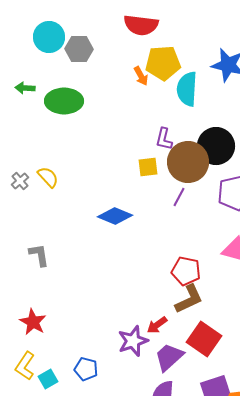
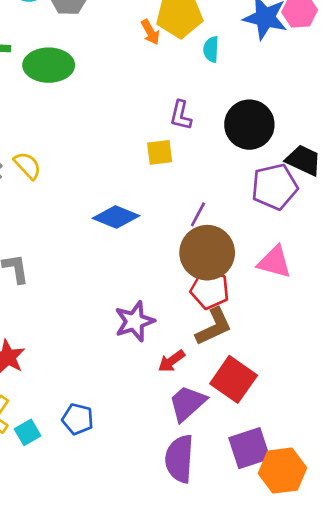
cyan semicircle: (187, 89) -> (211, 49), size x0.6
brown circle: (188, 162) -> (207, 253), moved
purple line: (179, 197) -> (198, 214), moved
purple star: (133, 341) -> (135, 321), moved

